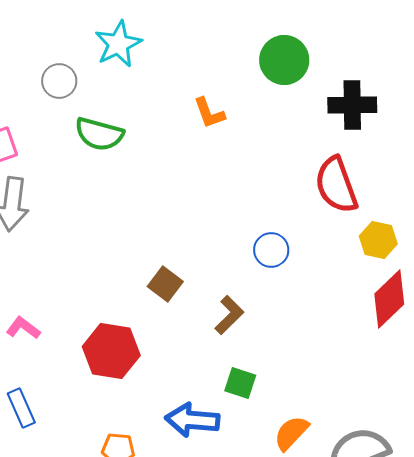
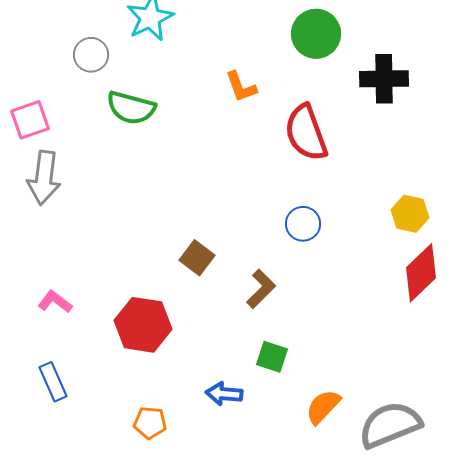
red semicircle: (336, 185) -> (306, 133), moved
blue arrow: (192, 420) -> (224, 394), size x0.7

